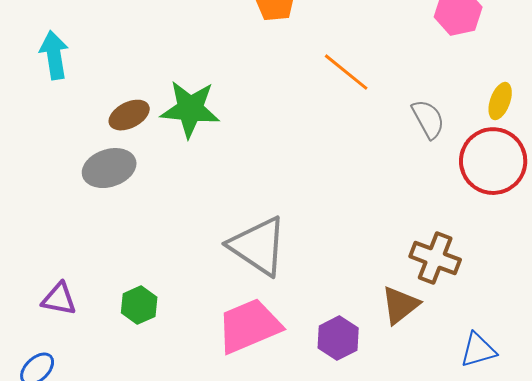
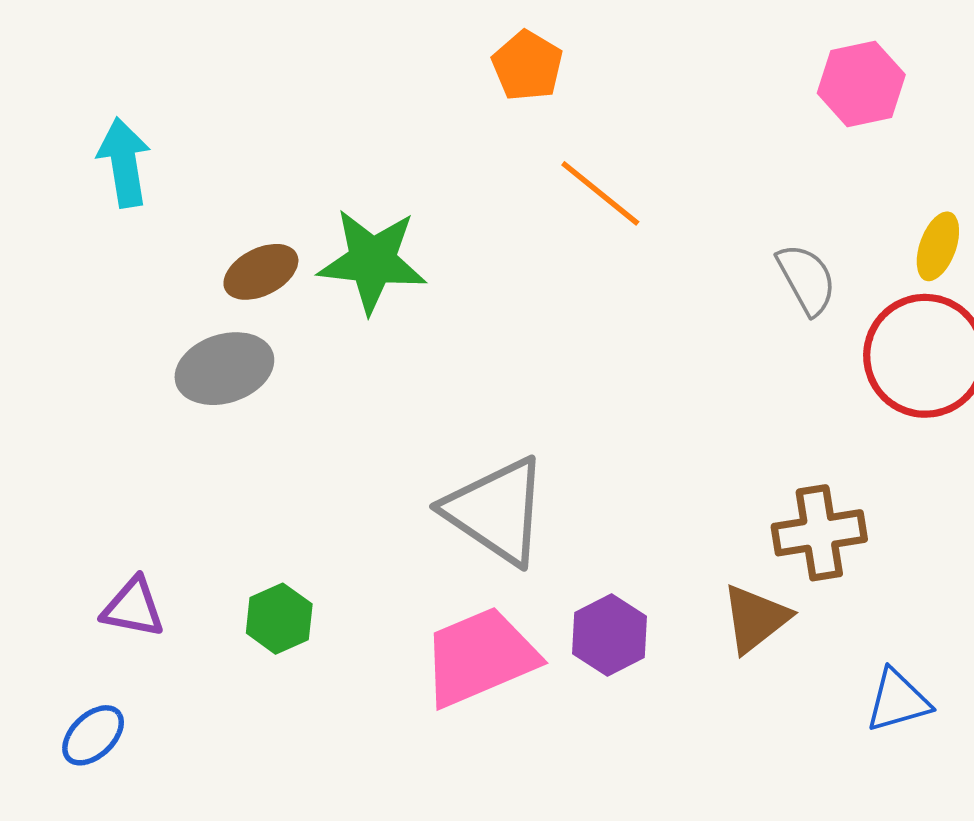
orange line: (346, 72) -> (600, 193), moved
brown cross: (435, 258) -> (819, 533), turned -30
purple hexagon: (338, 338) -> (609, 635), moved

